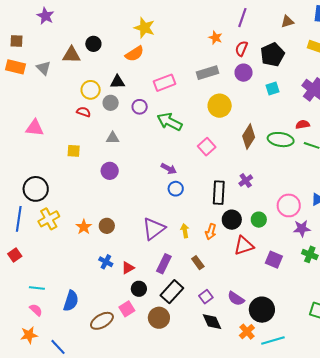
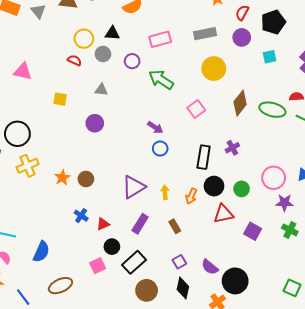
black rectangle: (172, 292) -> (134, 262), moved
brown circle: (159, 318) -> (147, 290), moved
brown ellipse: (102, 321) -> (60, 286), moved
black diamond: (212, 322) -> (183, 288), turned 30

